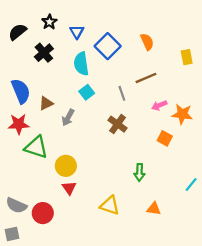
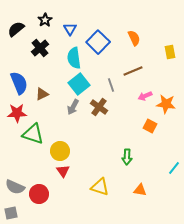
cyan square: (87, 92) -> (79, 84), size x1.5
gray arrow: (68, 118) -> (73, 107), moved
brown cross: (117, 124) -> (99, 107), moved

